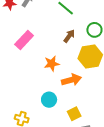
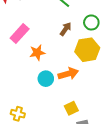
orange star: (52, 64) -> (37, 53), moved
cyan circle: (49, 100) -> (46, 79), moved

